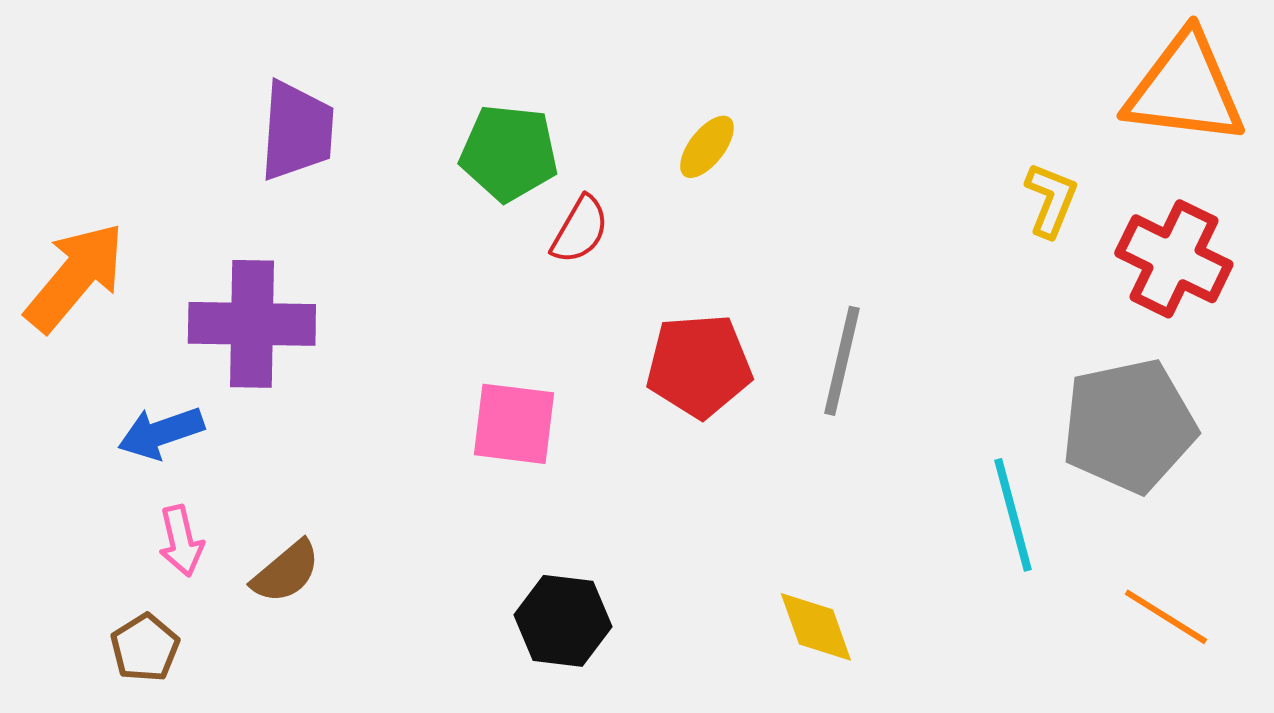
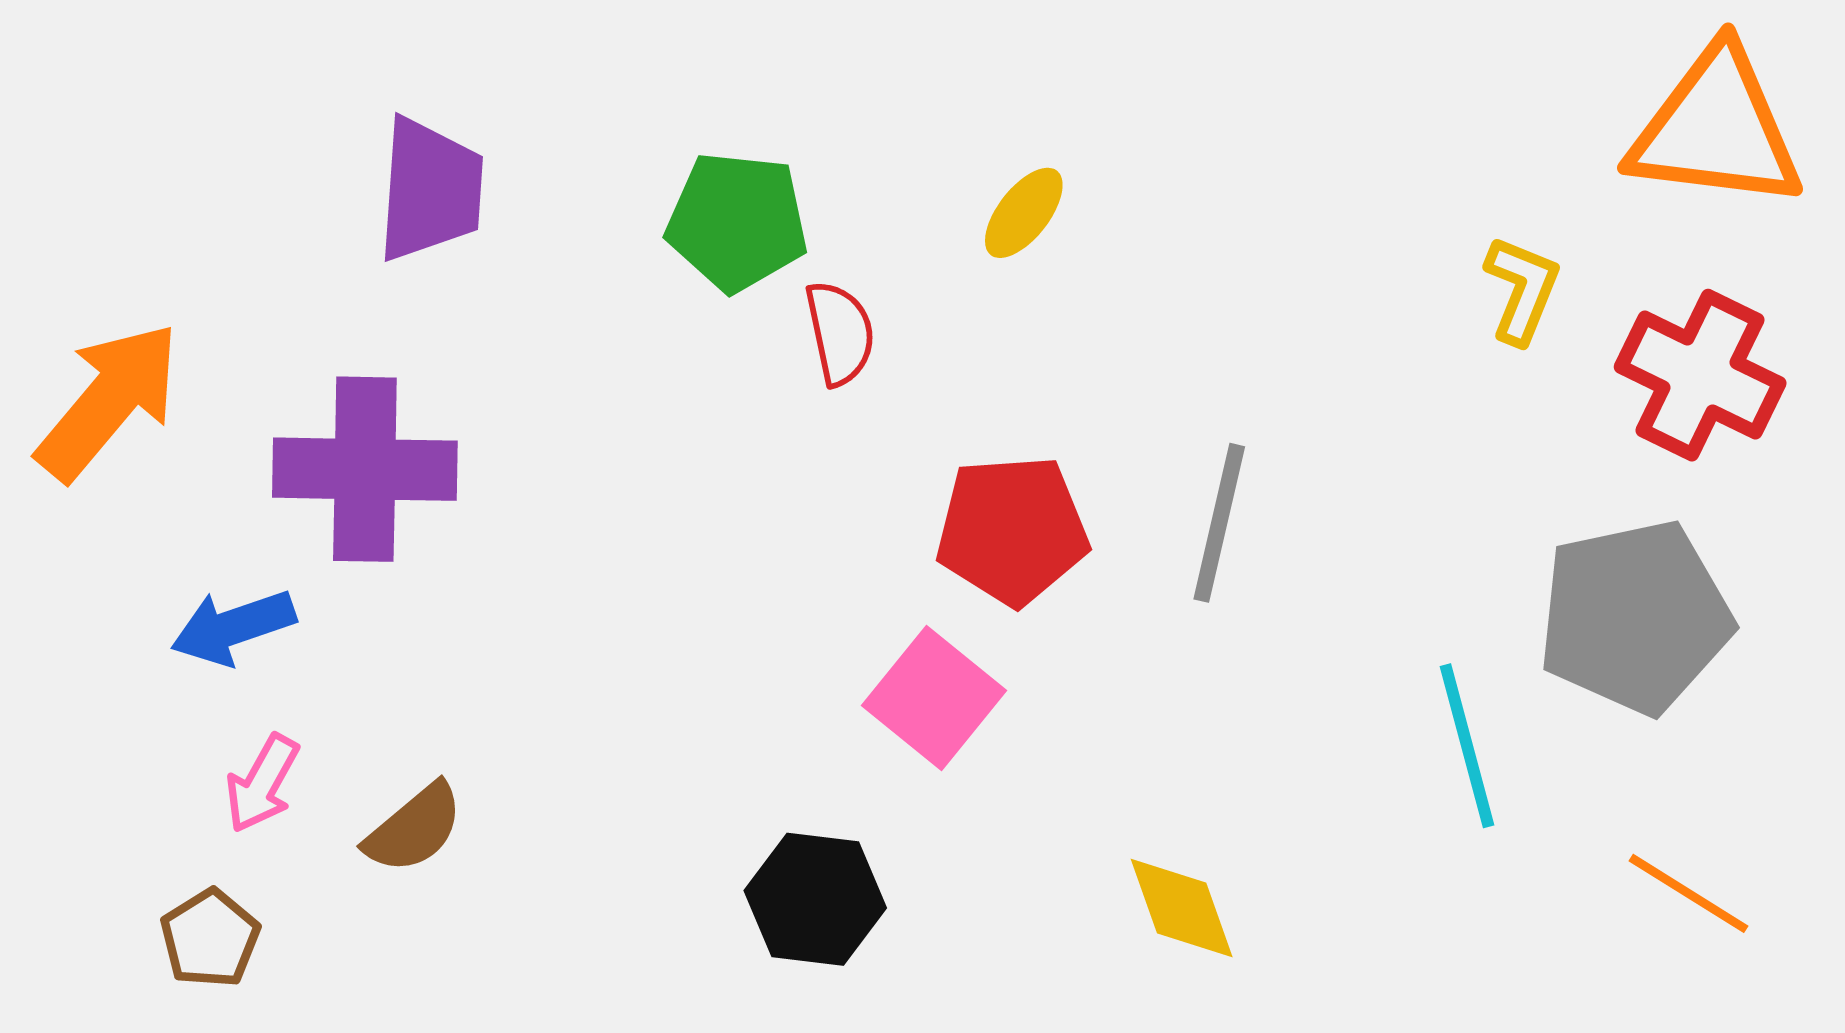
red semicircle: (580, 230) -> (840, 333), turned -42
pink square: (514, 424) -> (934, 698), moved, turned 32
pink arrow: (181, 541) -> (262, 783), turned 42

